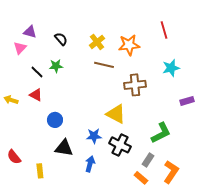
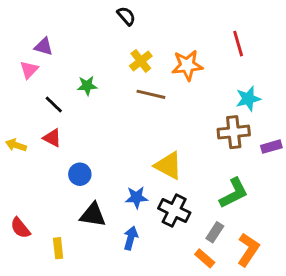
black semicircle: (61, 39) -> (126, 16), moved
green star: (56, 66) -> (87, 86), moved
brown cross: (135, 85) -> (234, 132), moved

